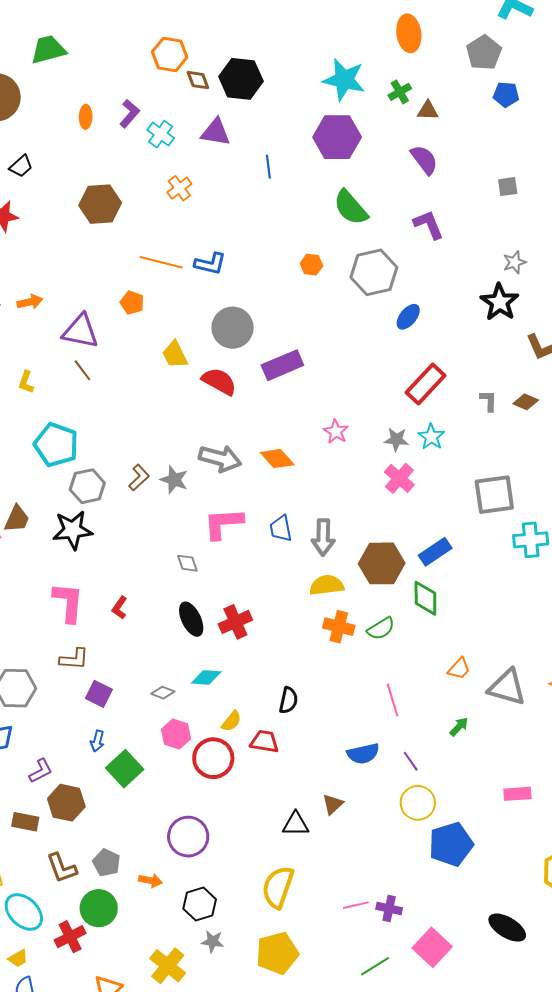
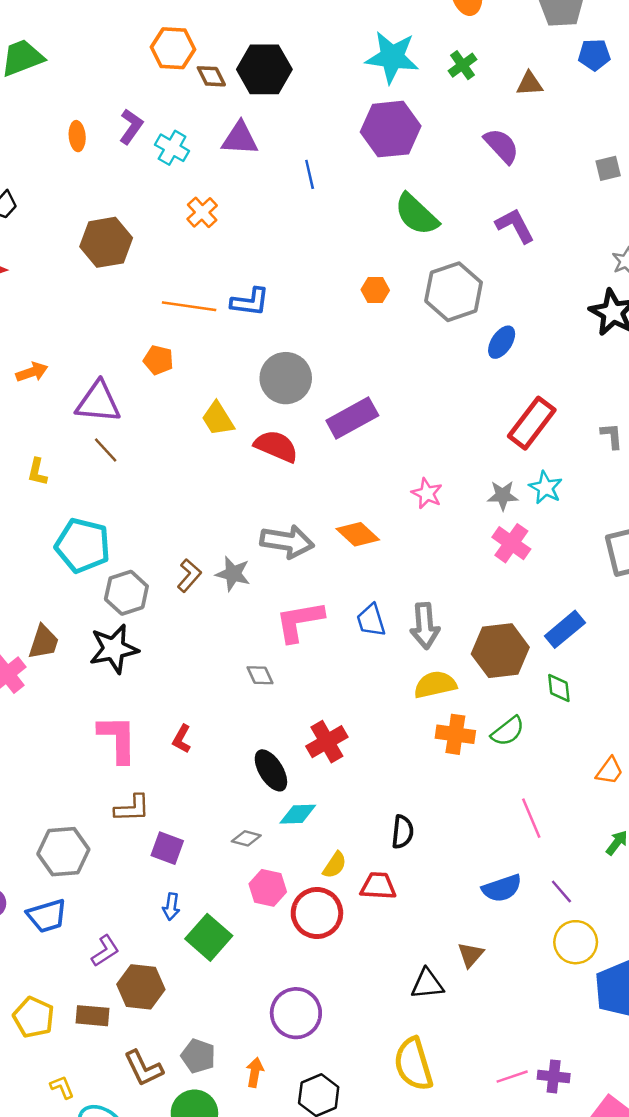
brown triangle: (428, 110) -> (530, 84), moved
green diamond: (425, 598) -> (559, 688), size x0.7
black ellipse: (191, 619) -> (271, 770), moved
orange arrow: (150, 881) -> (255, 1072), turned -85
yellow semicircle: (278, 887) -> (413, 1064), turned -30

